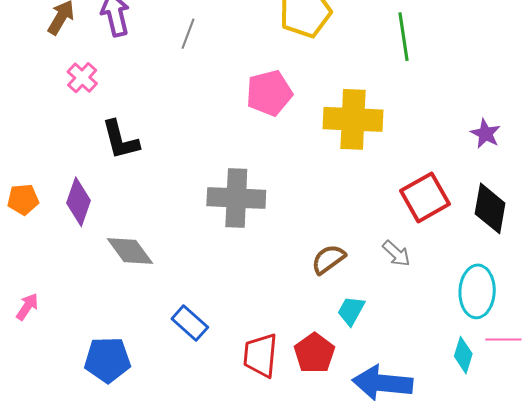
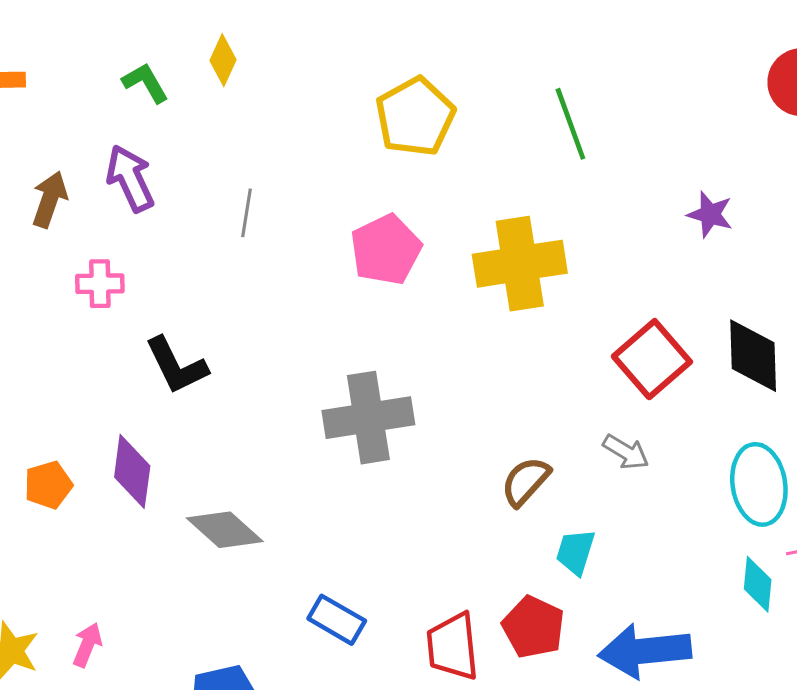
gray line: (188, 34) -> (246, 213), moved
pink cross: (82, 78) -> (100, 284), turned -32
purple star: (486, 134) -> (710, 214), moved

